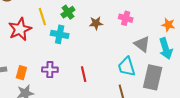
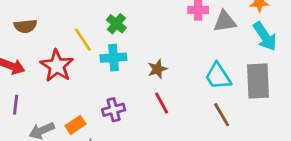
brown star: (96, 23) -> (157, 69), moved
gray triangle: (142, 44) -> (225, 21), moved, turned -30
orange rectangle: (21, 73) -> (76, 125), turned 56

